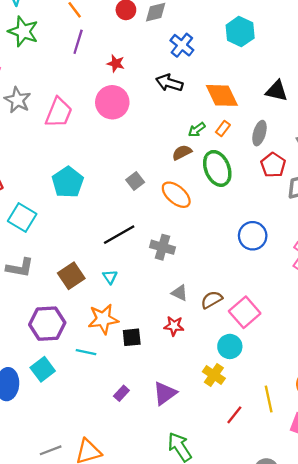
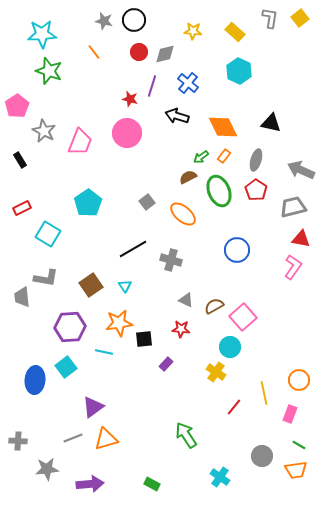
purple line: (78, 42) -> (152, 86), moved
red pentagon: (273, 165) -> (256, 190), moved
blue circle: (253, 236) -> (237, 250), moved
purple rectangle: (121, 393) -> (166, 364), moved
purple triangle: (165, 393) -> (93, 407), moved

